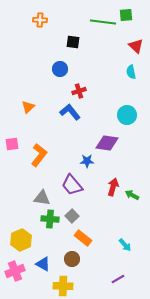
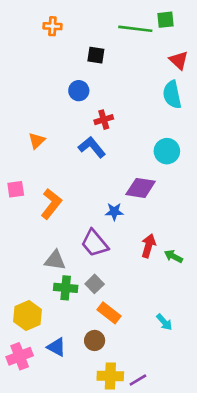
cyan semicircle: (131, 72) -> (172, 95), size x1.5
purple line: (118, 279) -> (138, 380), moved
yellow cross: (63, 286) -> (110, 376), moved

